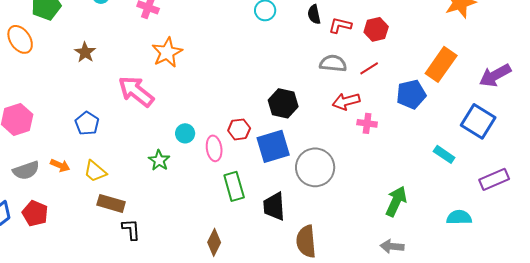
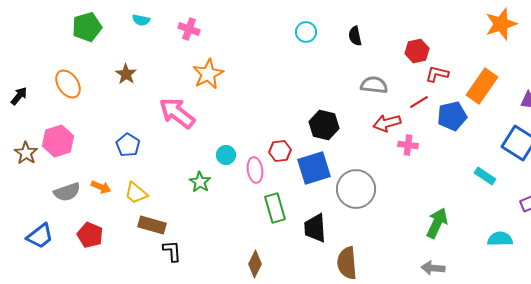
red L-shape: (340, 25) -> (437, 74), moved
orange ellipse: (20, 39) -> (68, 84), moved
red line: (369, 68) -> (419, 102), moved
red pentagon: (35, 213) -> (90, 235), moved

